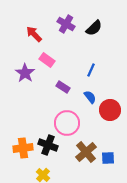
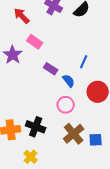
blue line: (91, 70) -> (84, 62), moved
blue semicircle: (90, 97) -> (69, 81), moved
pink circle: (67, 123) -> (66, 105), moved, size x0.7

